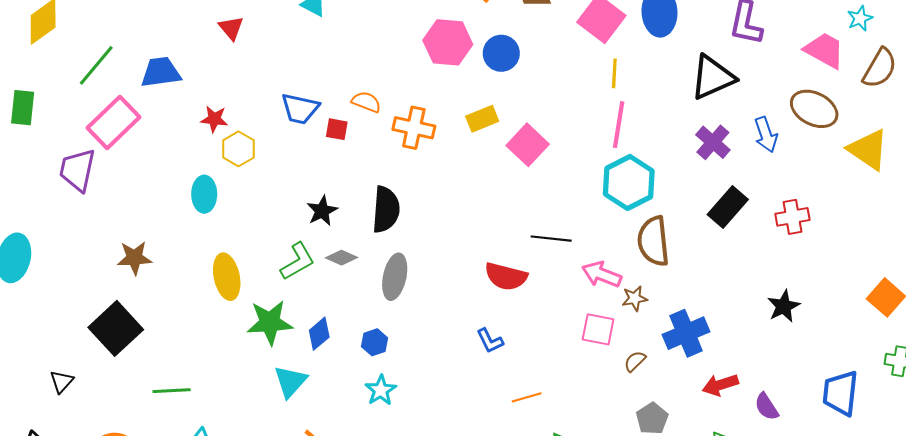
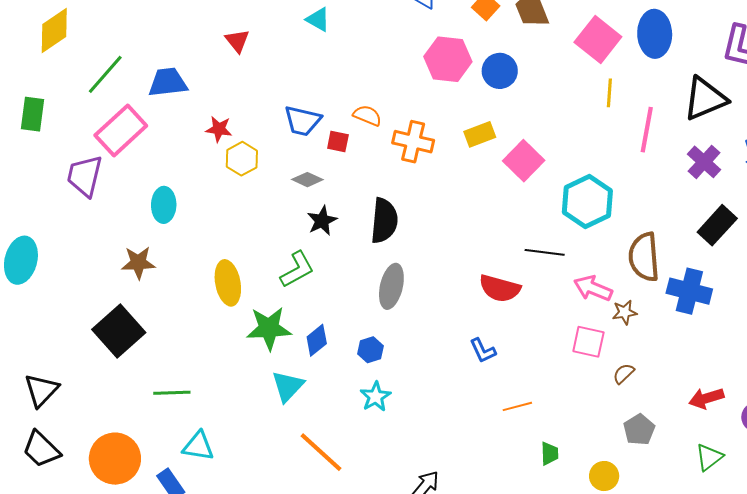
pink line: (619, 125) -> (647, 130), moved
cyan hexagon: (629, 182) -> (587, 202), moved
cyan ellipse: (204, 194) -> (164, 205), moved
gray diamond: (342, 258) -> (307, 180), moved
blue cross: (686, 333) -> (689, 291), moved, turned 36
black triangle: (62, 382) -> (41, 390), moved, size x1.5

